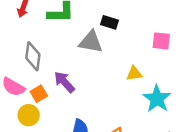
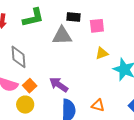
pink square: (161, 41) -> (97, 26), moved
purple arrow: (64, 82) -> (59, 85), moved

